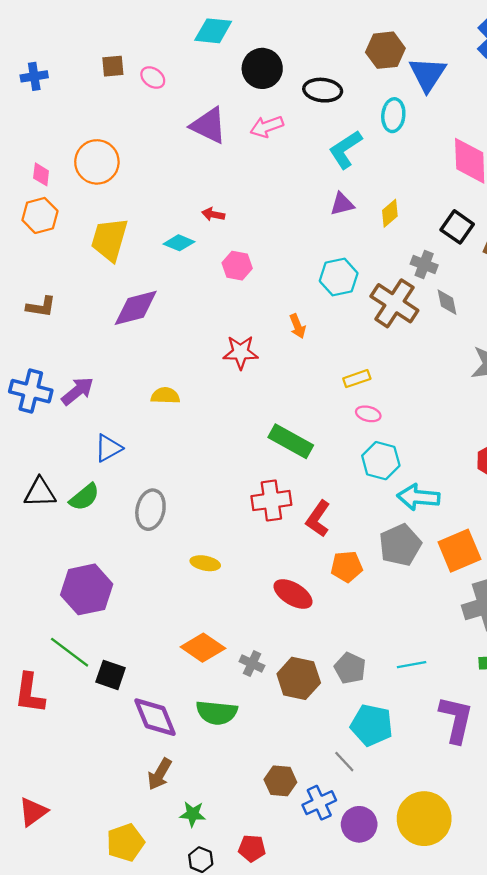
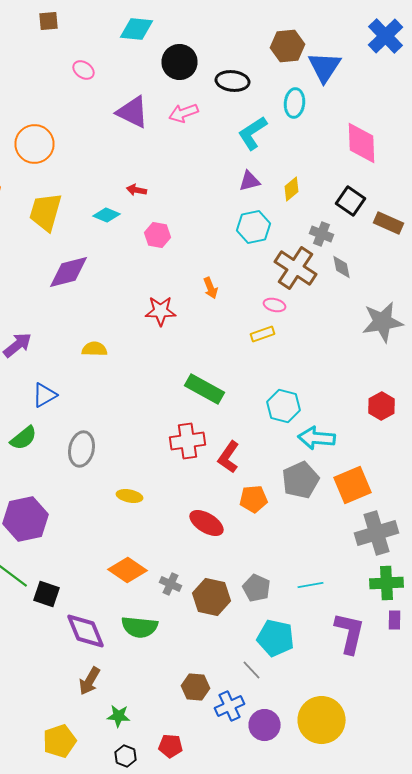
brown square: (113, 66) -> (48, 21), moved
cyan hexagon: (339, 277) -> (254, 227), moved
pink ellipse: (368, 414) -> (274, 305), moved

